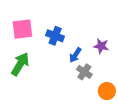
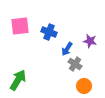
green arrow: (20, 64) -> (18, 80), moved
orange circle: (107, 91) -> (84, 86), moved

